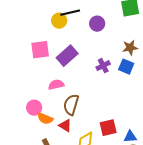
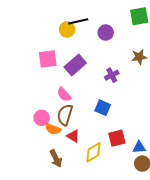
blue square: (126, 67) -> (103, 108), moved
pink semicircle: (56, 85) -> (64, 94), turned -119
brown semicircle: (71, 105) -> (65, 115), moved

